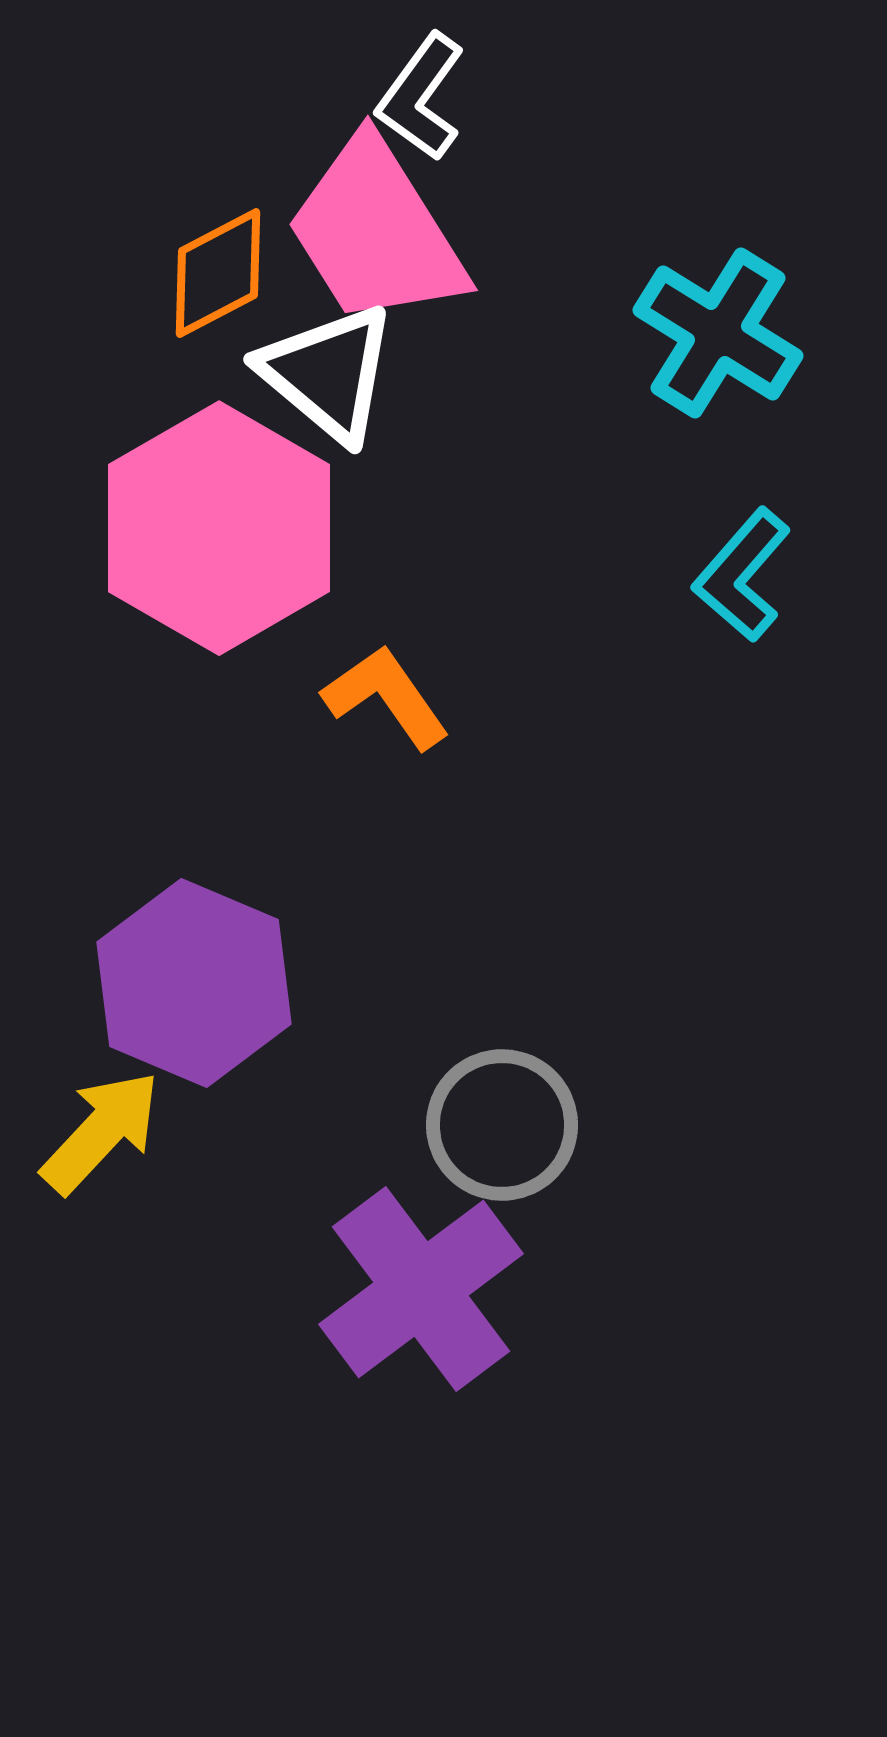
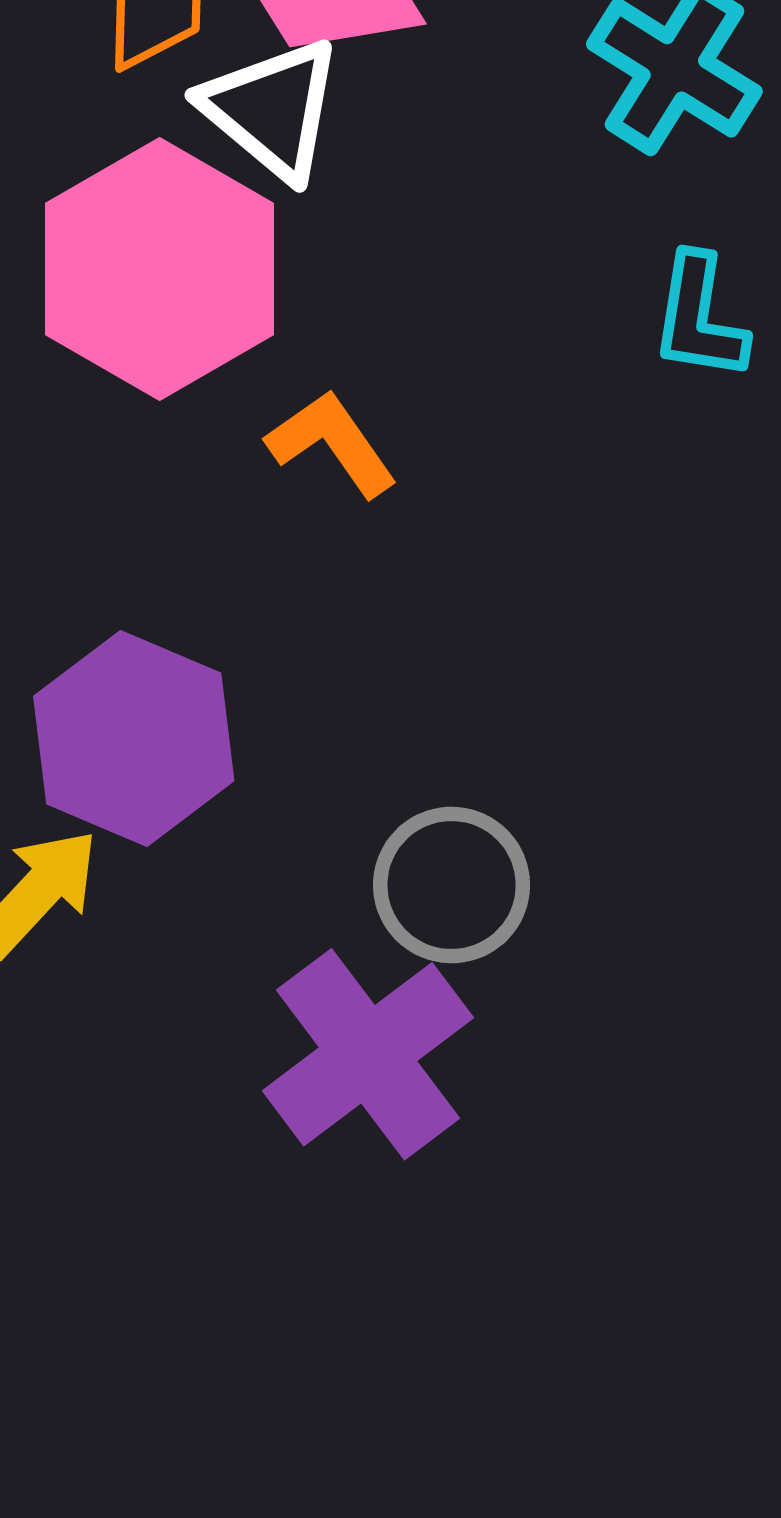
cyan L-shape: (742, 575) -> (699, 318), turned -32

